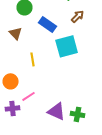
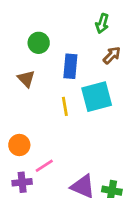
blue rectangle: (48, 24) -> (70, 66), turned 60
yellow line: (32, 59) -> (65, 106), moved

